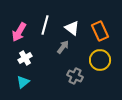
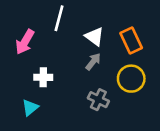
white line: (45, 25) -> (59, 18), moved
gray arrow: (63, 47) -> (93, 62), moved
white cross: (25, 58) -> (43, 77), moved, turned 32

